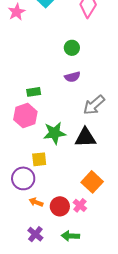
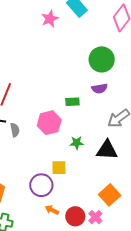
green circle: (72, 48) -> (102, 59), size x1.6
green rectangle: (34, 92) -> (72, 102), moved
green star: (55, 133) -> (77, 143), size x0.6

